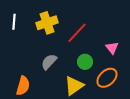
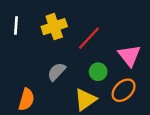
pink triangle: (112, 48) -> (129, 56), size x1.5

